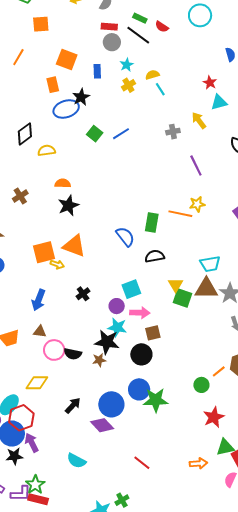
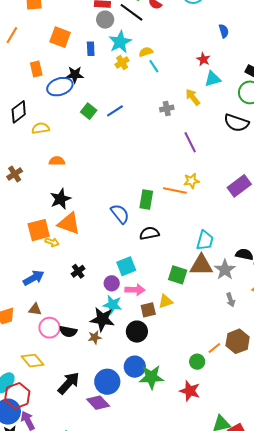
cyan star: (127, 65) -> (120, 42), size x1.6
orange rectangle: (53, 85) -> (36, 69), moved
black star: (81, 97) -> (75, 75), turned 30
black star: (68, 205) -> (60, 199), moved
cyan trapezoid: (210, 264) -> (205, 240), turned -65
yellow triangle: (176, 285) -> (166, 301), moved, turned 42
blue arrow: (39, 300) -> (34, 278), turned -140
yellow diamond: (37, 383) -> (33, 361), turned 50
black arrow: (73, 406) -> (69, 383), size x1.4
red star: (214, 417) -> (190, 391), moved, turned -30

